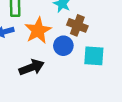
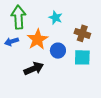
brown cross: (77, 25) -> (82, 33), moved

